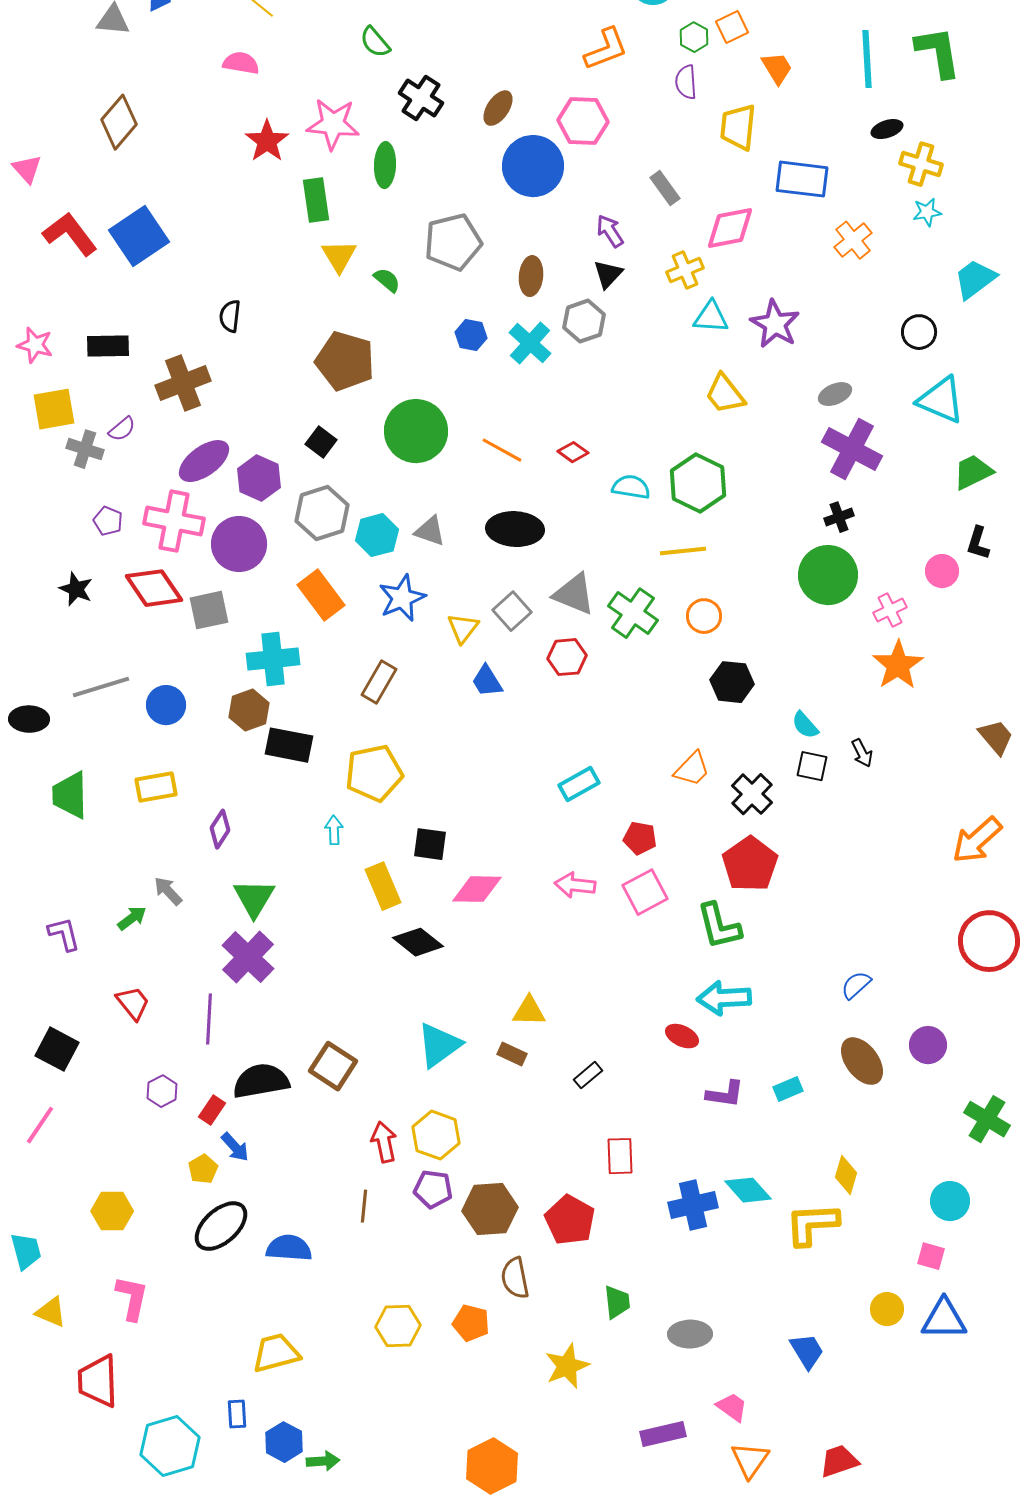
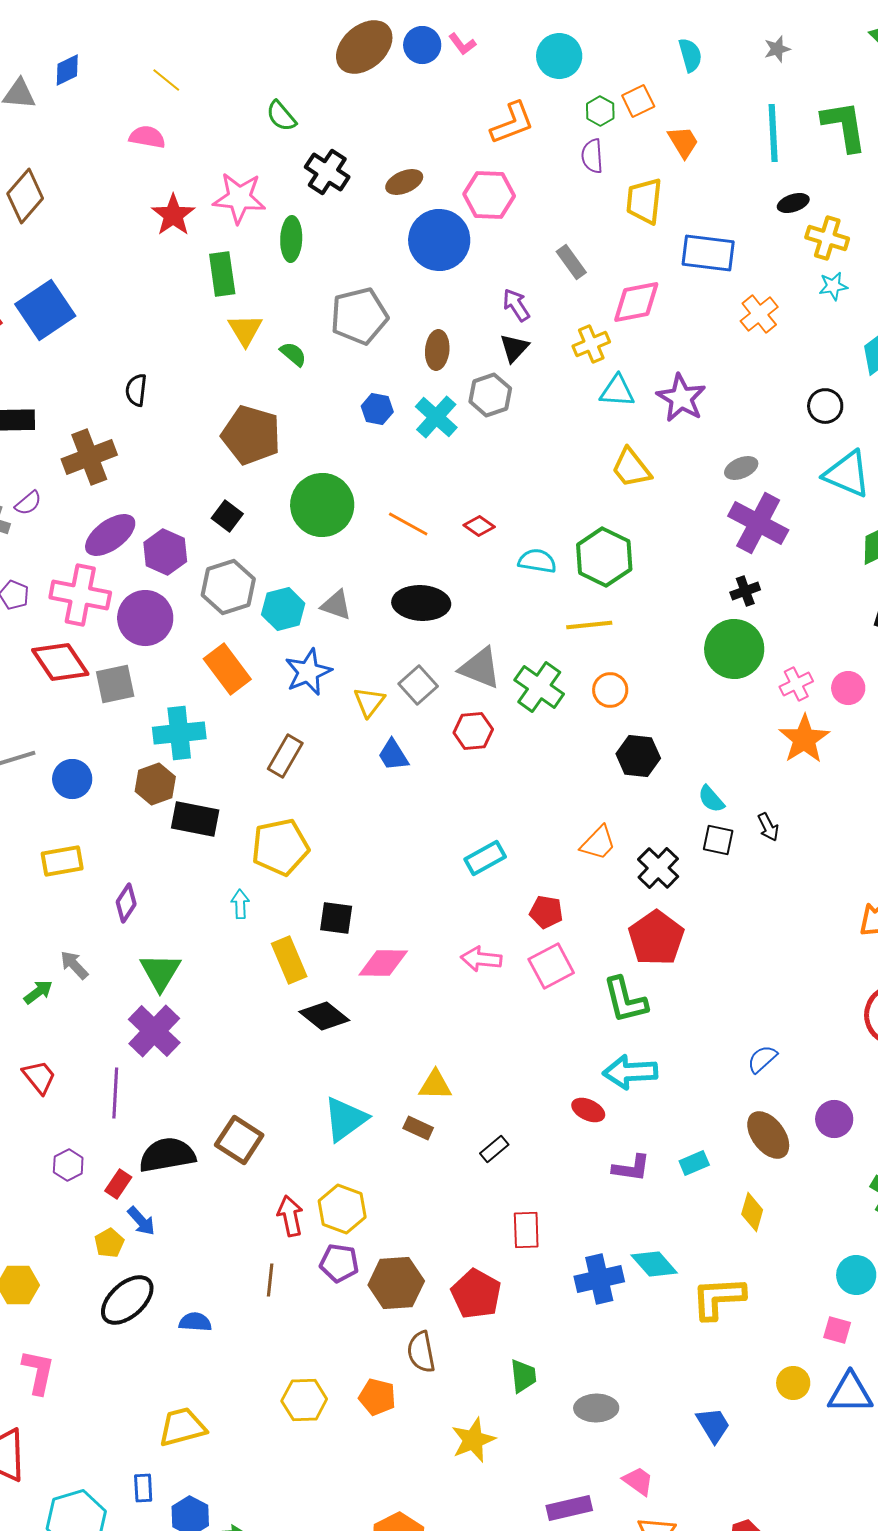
brown ellipse: (498, 108) -> (404, 182), turned 33
pink circle: (942, 571) -> (848, 688), moved
yellow diamond: (846, 1175) -> (752, 1212), moved
blue semicircle: (289, 1248) -> (195, 1322), size x0.7

